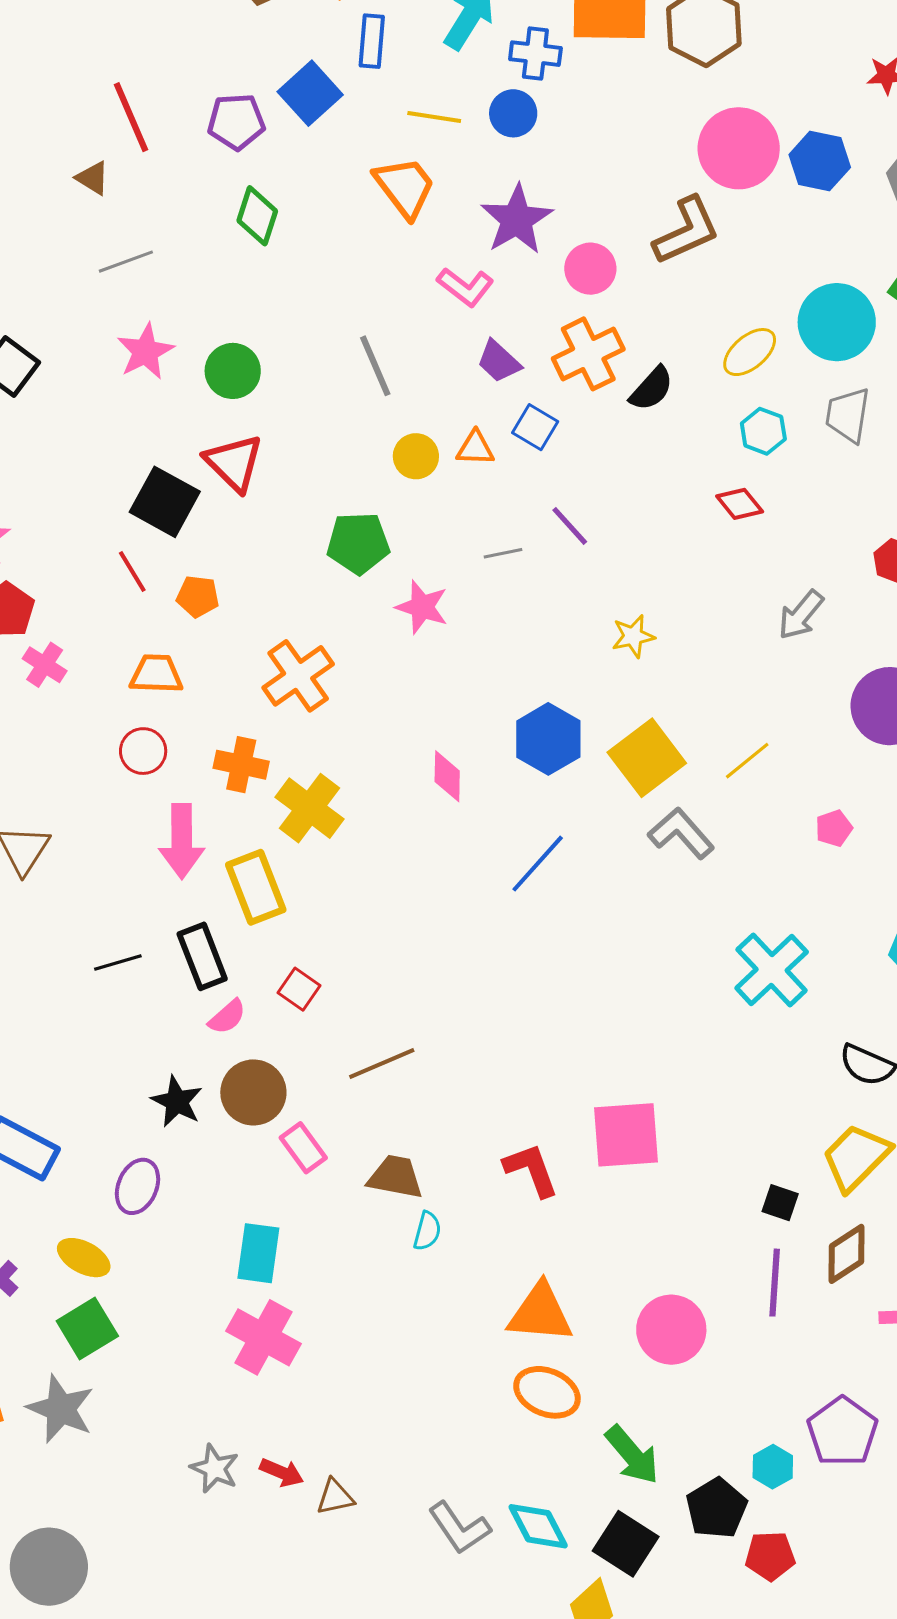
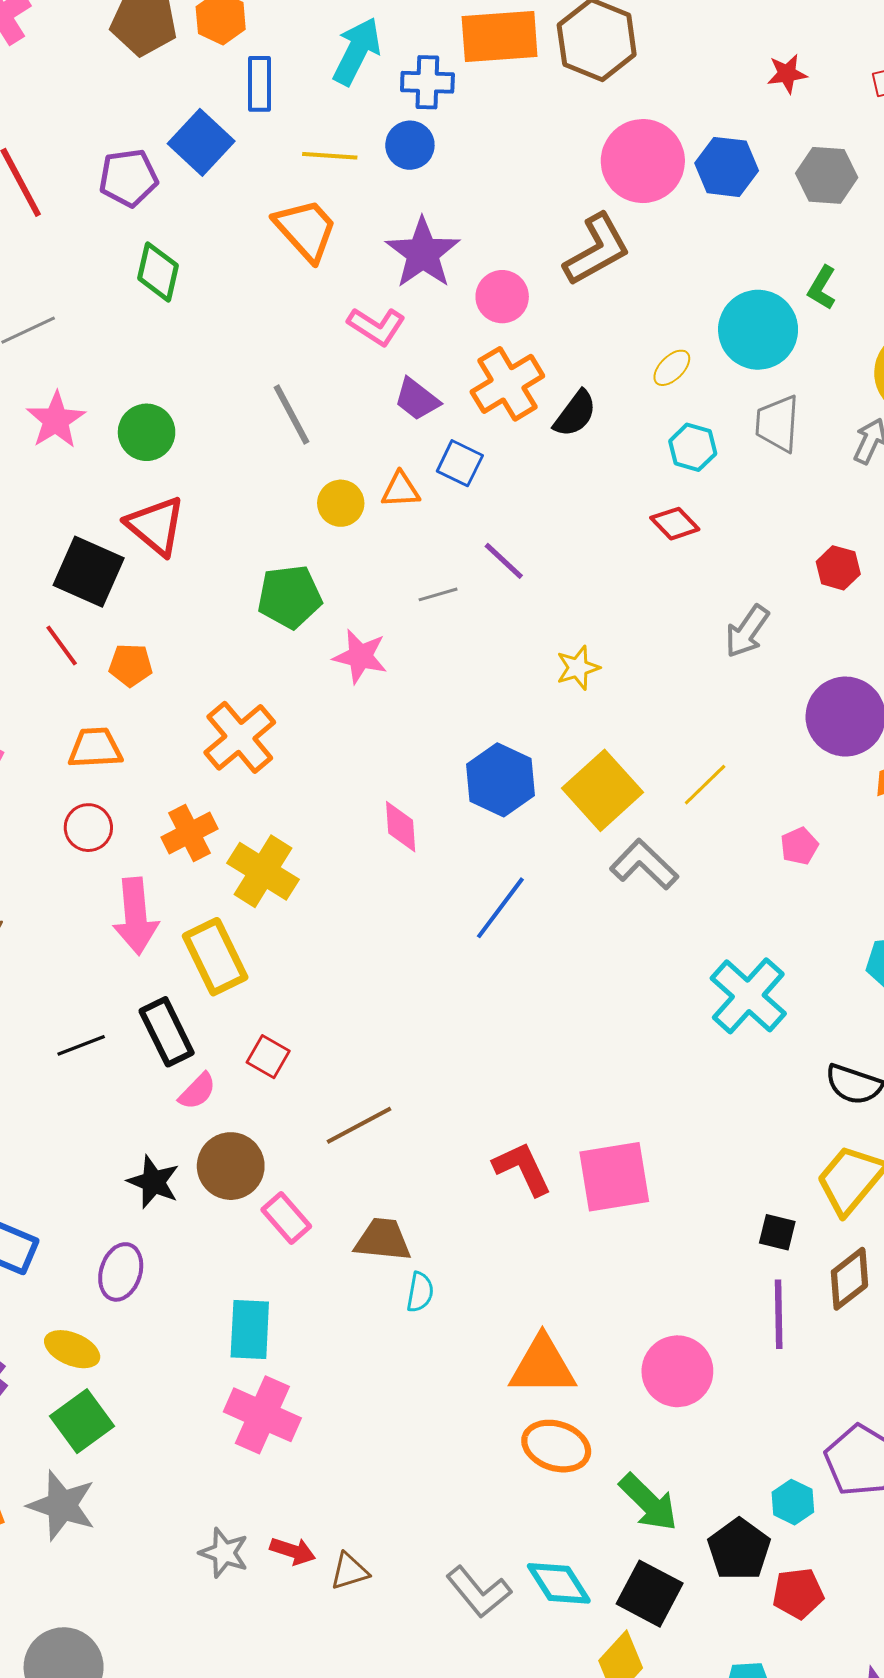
yellow ellipse: (750, 352) -> (672, 368), size x0.7
orange cross: (241, 765) -> (190, 833), turned -34
red L-shape: (531, 1170) -> (522, 1169), moved

